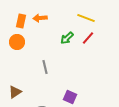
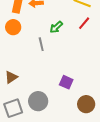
green arrow: (67, 38) -> (56, 27), moved
gray line: (45, 67) -> (41, 44), moved

